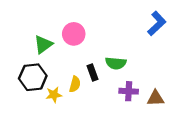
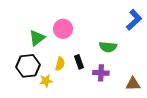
green semicircle: (116, 63) -> (108, 47), moved
yellow semicircle: (75, 84) -> (60, 64), moved
purple cross: (129, 91) -> (101, 73), moved

